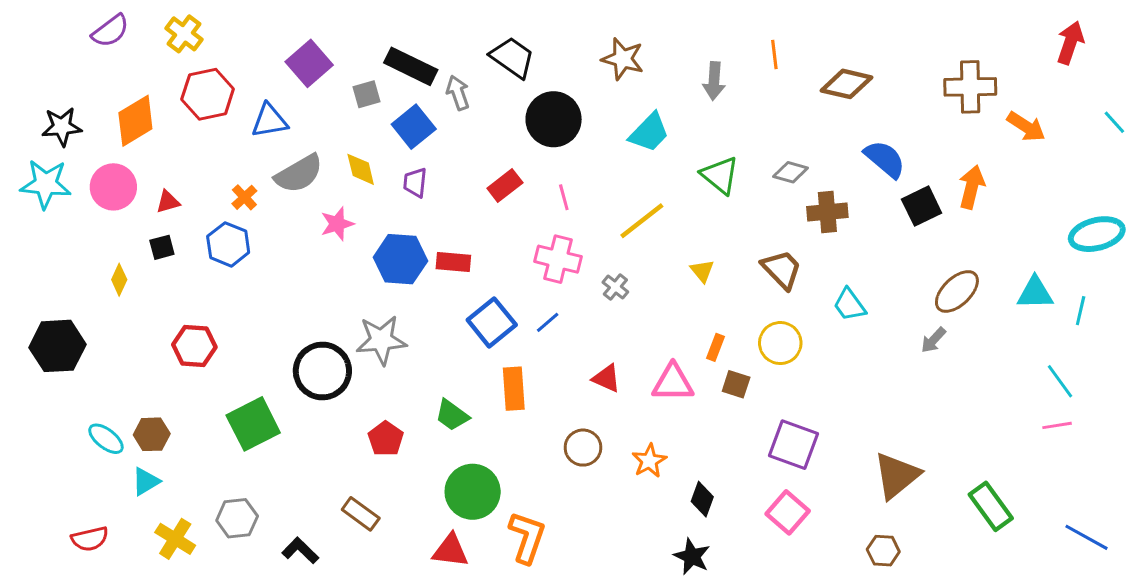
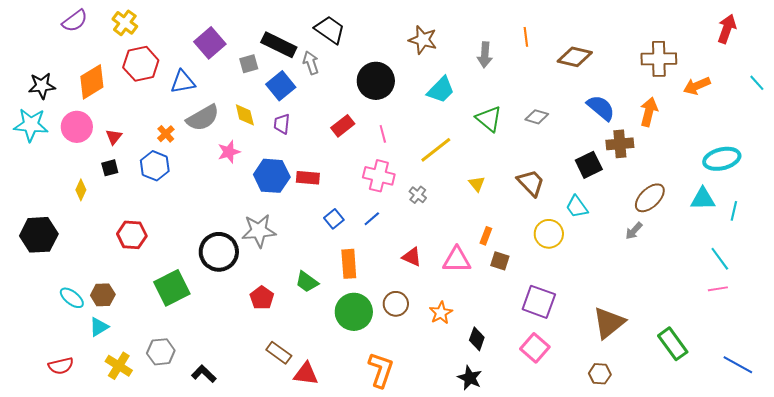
black trapezoid: (512, 57) -> (330, 30), moved
orange arrow: (1026, 127) -> (697, 86), turned 124
orange arrow: (972, 187) -> (649, 112), moved
red triangle: (168, 202) -> (114, 137), turned -36
black square: (922, 206) -> (589, 165), moved
brown cross: (827, 212) -> (620, 144), moved
cyan ellipse: (1097, 234) -> (722, 159), moved
blue square: (492, 322) -> (334, 219), size x0.6
yellow circle: (780, 343) -> (549, 234), moved
green circle: (473, 492) -> (354, 312), moved
brown rectangle: (361, 514) -> (279, 353), moved
orange L-shape: (527, 537) -> (381, 370), moved

